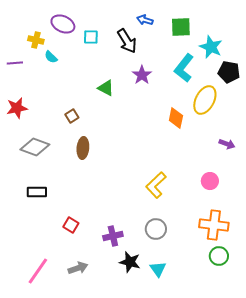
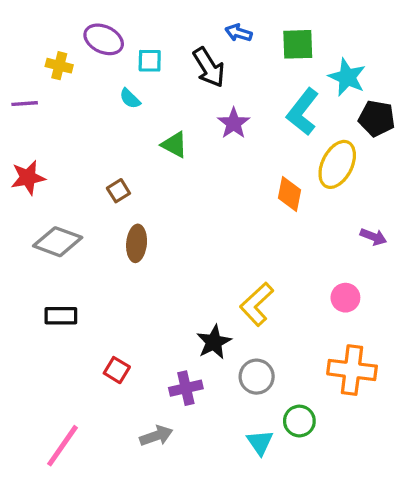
cyan semicircle: (51, 57) -> (130, 99), moved
green circle: (219, 256) -> (299, 421), moved
black star: (130, 262) -> (214, 342), moved, turned 30
gray arrow: (78, 268) -> (156, 436), moved

